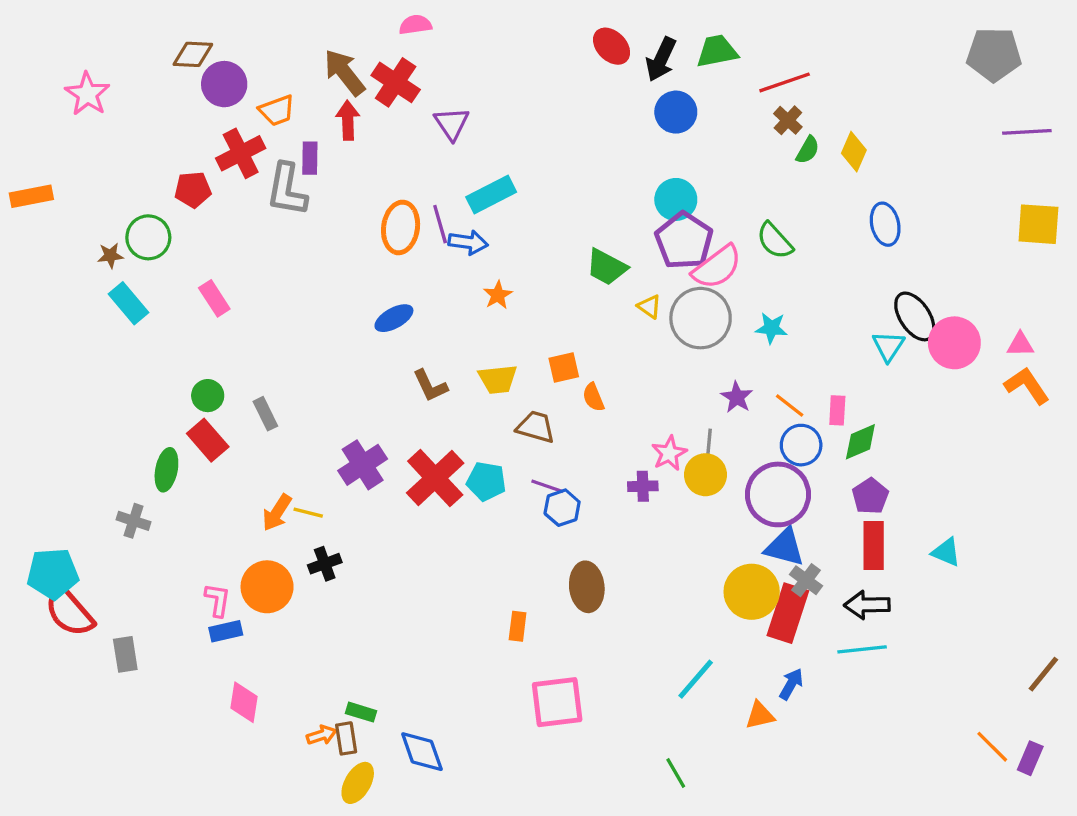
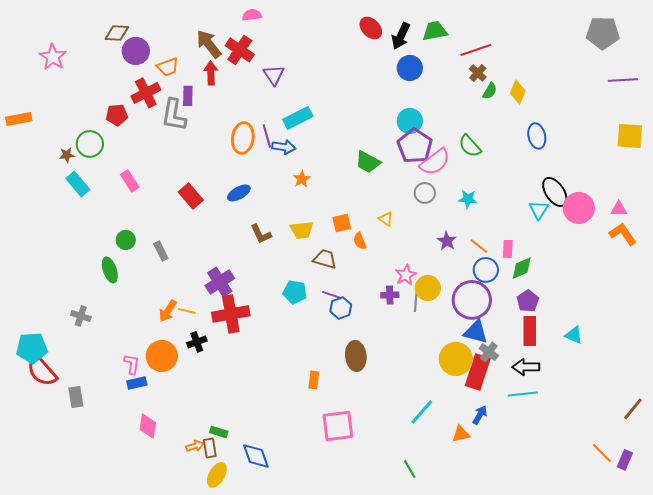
yellow triangle: (649, 307) -> (386, 219), moved
gray circle: (701, 318) -> (425, 193), size x0.6
red rectangle: (208, 440) -> (191, 196), moved
gray line: (709, 445) -> (416, 302), moved
green ellipse: (166, 470) -> (110, 270), moved, turned -30
red cross: (435, 478) -> (231, 314), moved, turned 33

